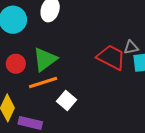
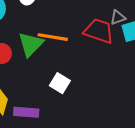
orange line: (43, 82) -> (53, 37), moved, turned 36

